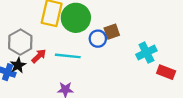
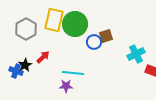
gray hexagon: (20, 42) -> (26, 29), moved
cyan line: (68, 56) -> (73, 73), moved

